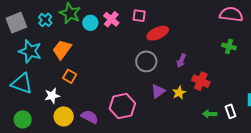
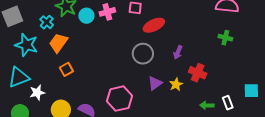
pink cross: (111, 19) -> (107, 12), turned 35
cyan cross: (45, 20) -> (47, 22), moved
orange square: (70, 76) -> (66, 69), turned 32
cyan triangle: (22, 83) -> (19, 77), turned -40
white star: (52, 96) -> (37, 93), moved

